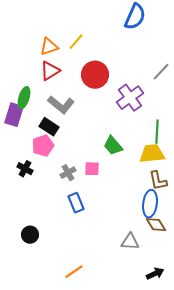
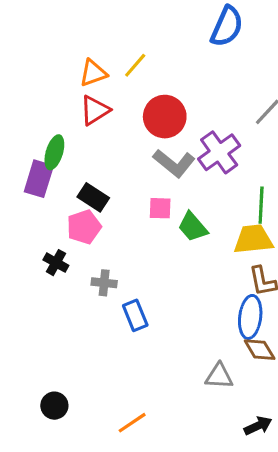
gray L-shape: (61, 105) -> (174, 163), moved
pink square: (92, 169) -> (160, 208), moved
gray cross: (68, 173) -> (104, 283), moved, turned 35
black circle: (30, 235) -> (54, 406), moved

